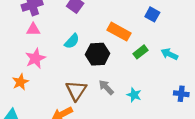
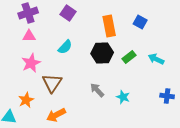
orange rectangle: (119, 32) -> (109, 26), moved, turned 50
black hexagon: (98, 54) -> (102, 53), moved
orange star: (20, 82) -> (26, 100), moved
brown triangle: (76, 91) -> (52, 83), moved

